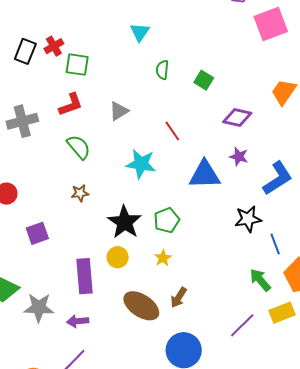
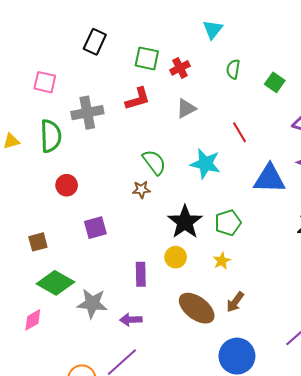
red cross: (54, 46) -> (180, 68), moved
green semicircle: (79, 147) -> (154, 162), moved
purple rectangle: (85, 276) -> (141, 274), size x0.7

